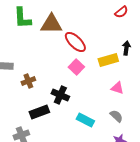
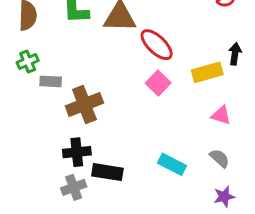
brown cross: (28, 81) -> (84, 104), size x1.6
black cross: (60, 95) -> (77, 152), moved, turned -30
black rectangle: (39, 112) -> (107, 172), moved, turned 30

